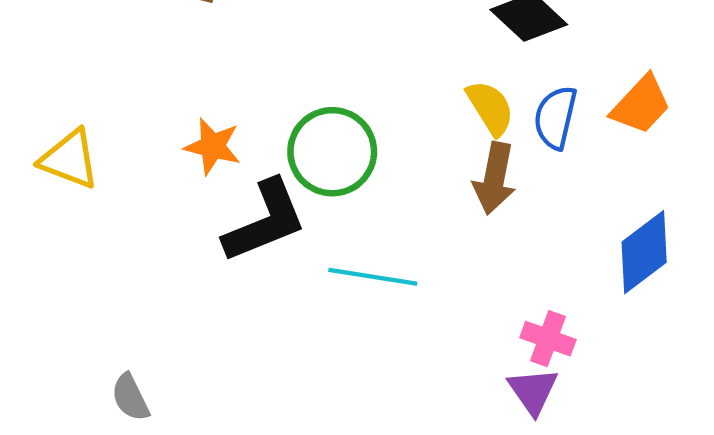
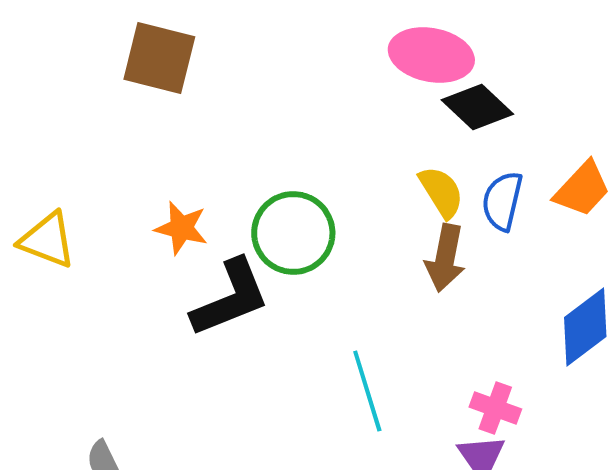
cyan line: (373, 277) -> (367, 391), moved, turned 64

